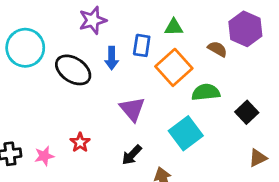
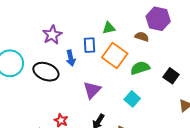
purple triangle: (132, 109) -> (92, 90), turned 36
cyan square: (186, 133) -> (132, 99), size x0.7

